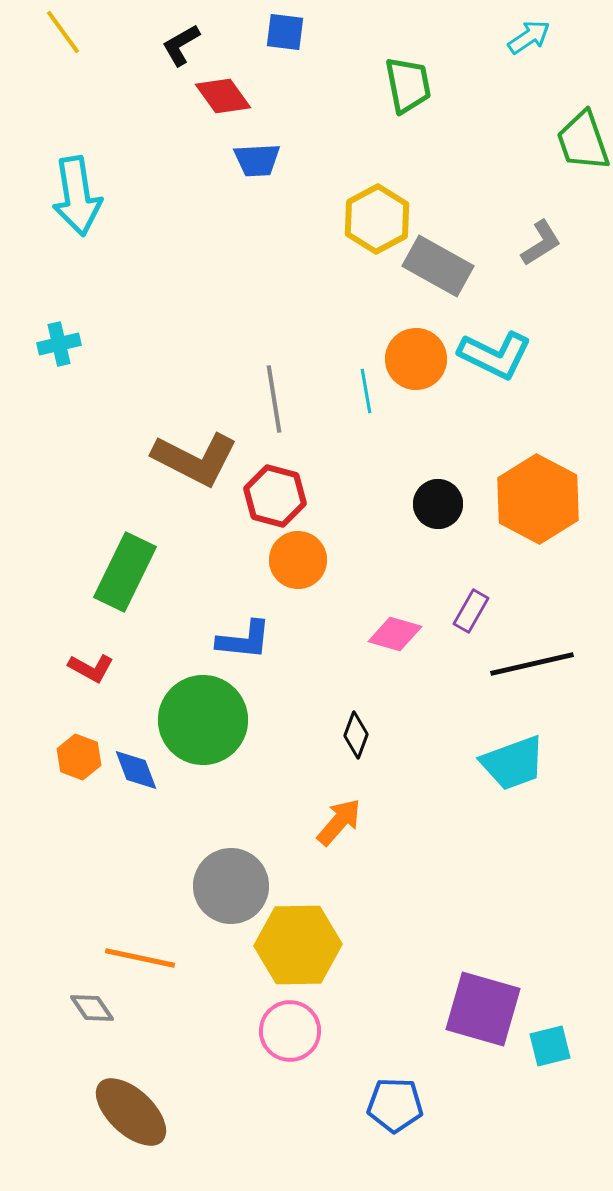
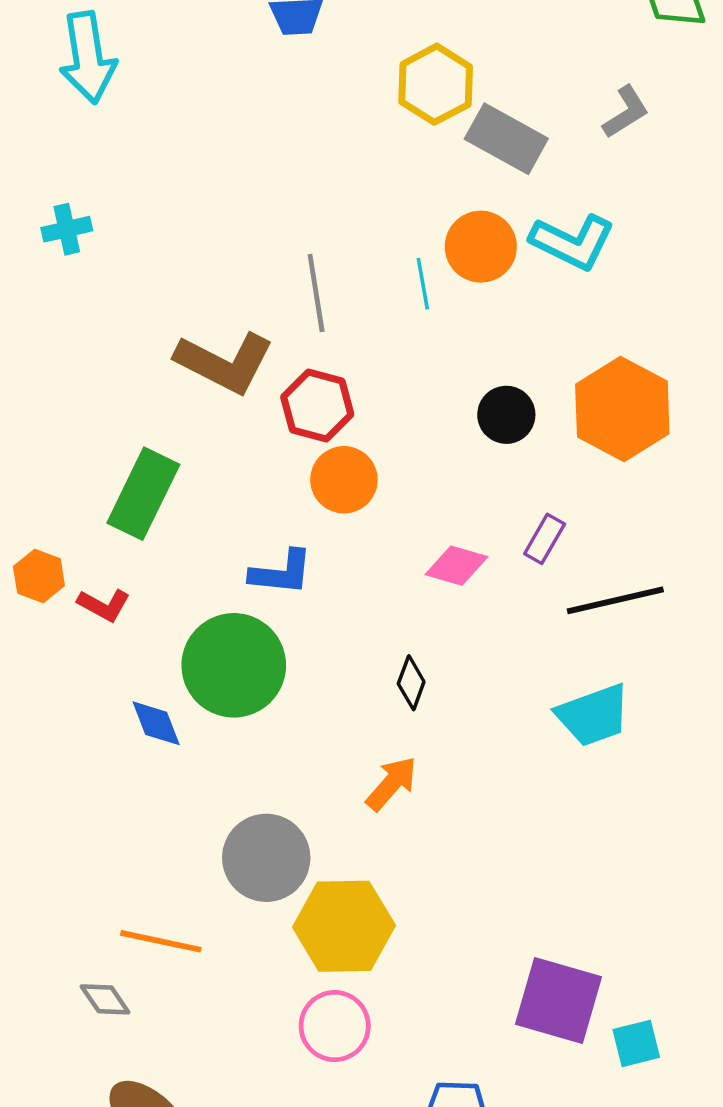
orange hexagon: (79, 757) -> (39, 576), moved

